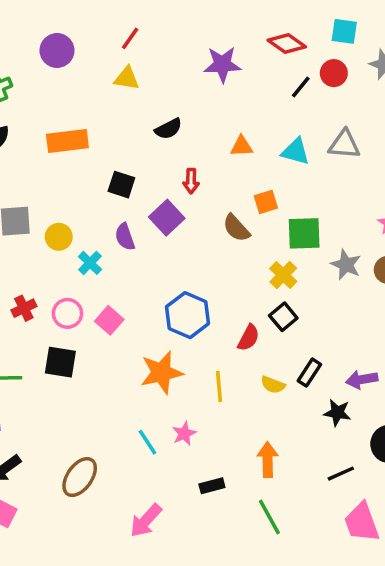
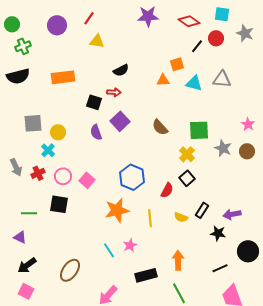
red line: (130, 38) -> (89, 18), moved
purple star: (222, 64) -> (148, 16), moved
red arrow: (191, 181) -> (114, 92), moved, turned -88
orange square: (266, 202) -> (177, 64), moved
cyan cross: (90, 263) -> (48, 150), moved
black rectangle: (212, 486) -> (146, 275), size x1.5

